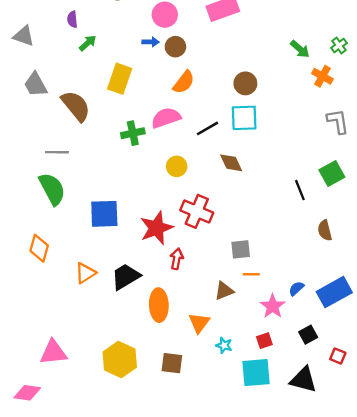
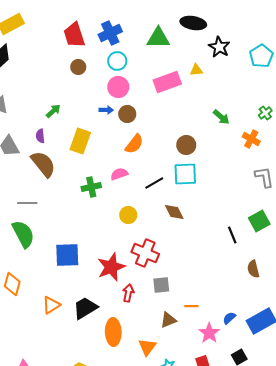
purple semicircle: (72, 19) -> (40, 136), moved
green arrow: (300, 49) -> (221, 117), moved
pink semicircle: (166, 118) -> (119, 174), size x0.7
gray square: (241, 249) -> (161, 285), moved

